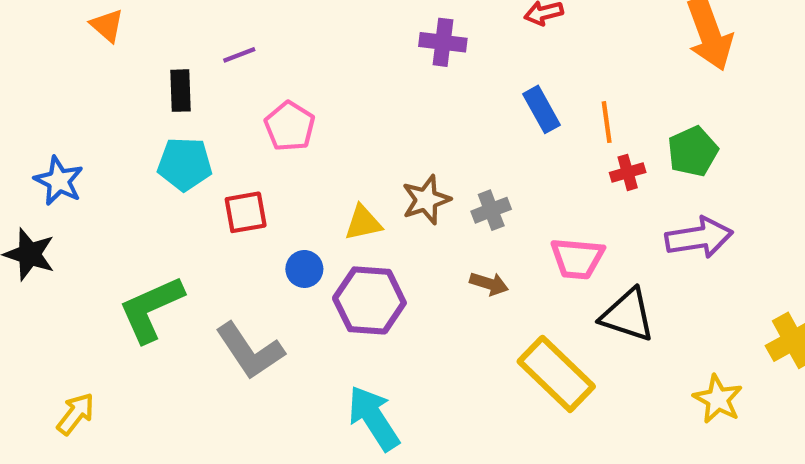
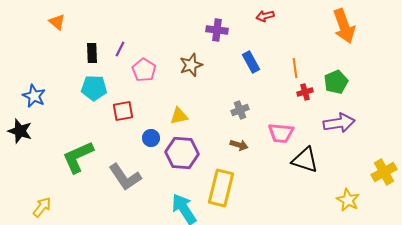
purple line: (239, 55) -> (120, 49), moved, turned -42
blue rectangle: (542, 109) -> (251, 62), moved
brown star: (426, 200) -> (191, 65), moved
yellow rectangle: (556, 374) -> (221, 188), moved, turned 60

